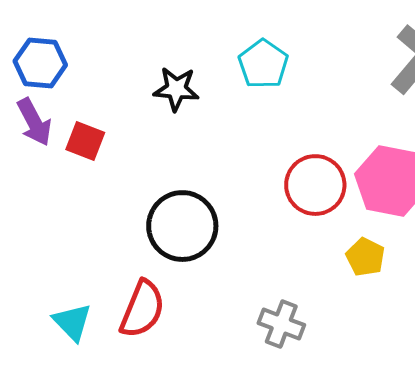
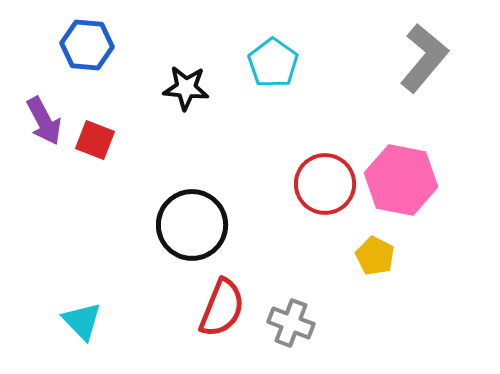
blue hexagon: (40, 63) -> (87, 45), moved
red semicircle: (142, 309) -> (222, 308), moved

